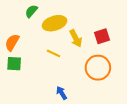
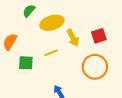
yellow line: (53, 53) -> (51, 53), turned -48
green square: (14, 64) -> (26, 63), moved

